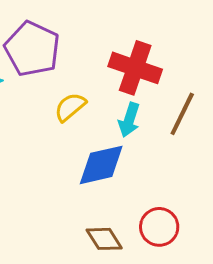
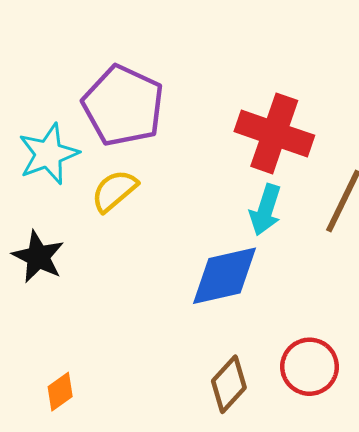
yellow semicircle: (70, 107) -> (114, 191), moved
brown diamond: (104, 239) -> (229, 384), turned 75

